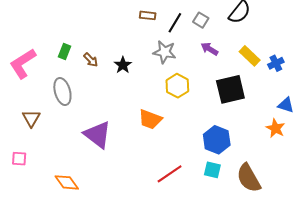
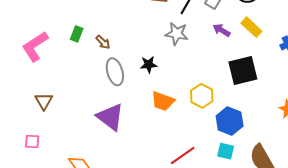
yellow rectangle: (250, 56) -> (251, 27), moved
black star: (123, 65) -> (149, 65), moved, turned 30
yellow hexagon: (177, 86) -> (202, 96), moved
gray ellipse: (62, 92) -> (115, 72), moved

